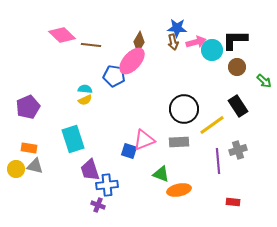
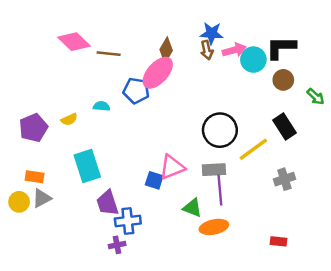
yellow semicircle: (85, 100) -> (69, 119), moved
purple line: (218, 161) -> (220, 190), moved
gray triangle: (35, 166) -> (42, 198), turned -42
purple cross: (98, 205) -> (117, 245), turned -32

